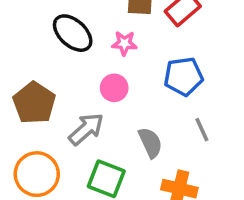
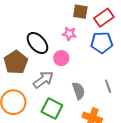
black ellipse: (73, 33) -> (37, 43), moved
blue pentagon: (183, 76) -> (102, 43), moved

